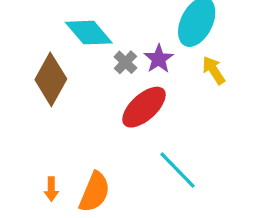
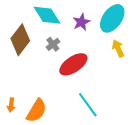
purple star: (159, 59) -> (81, 22), moved
gray cross: (125, 62) -> (53, 44), moved

